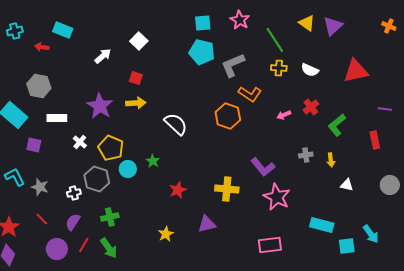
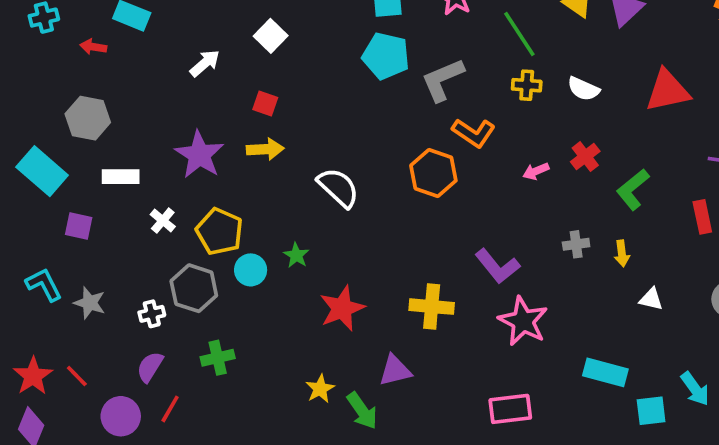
red star: (178, 190) -> (342, 308), size x1.4
red line: (42, 219) -> (77, 376), moved
green arrow: (109, 248) -> (362, 411), moved

